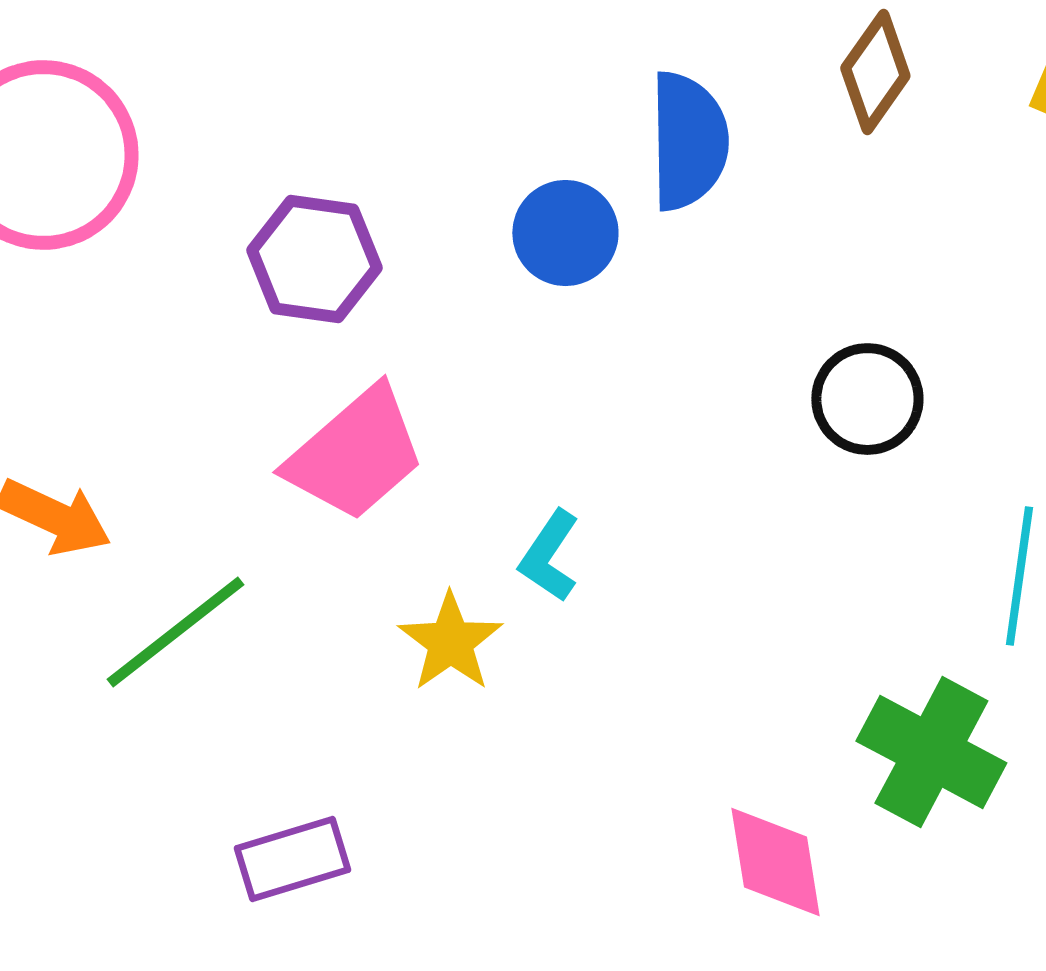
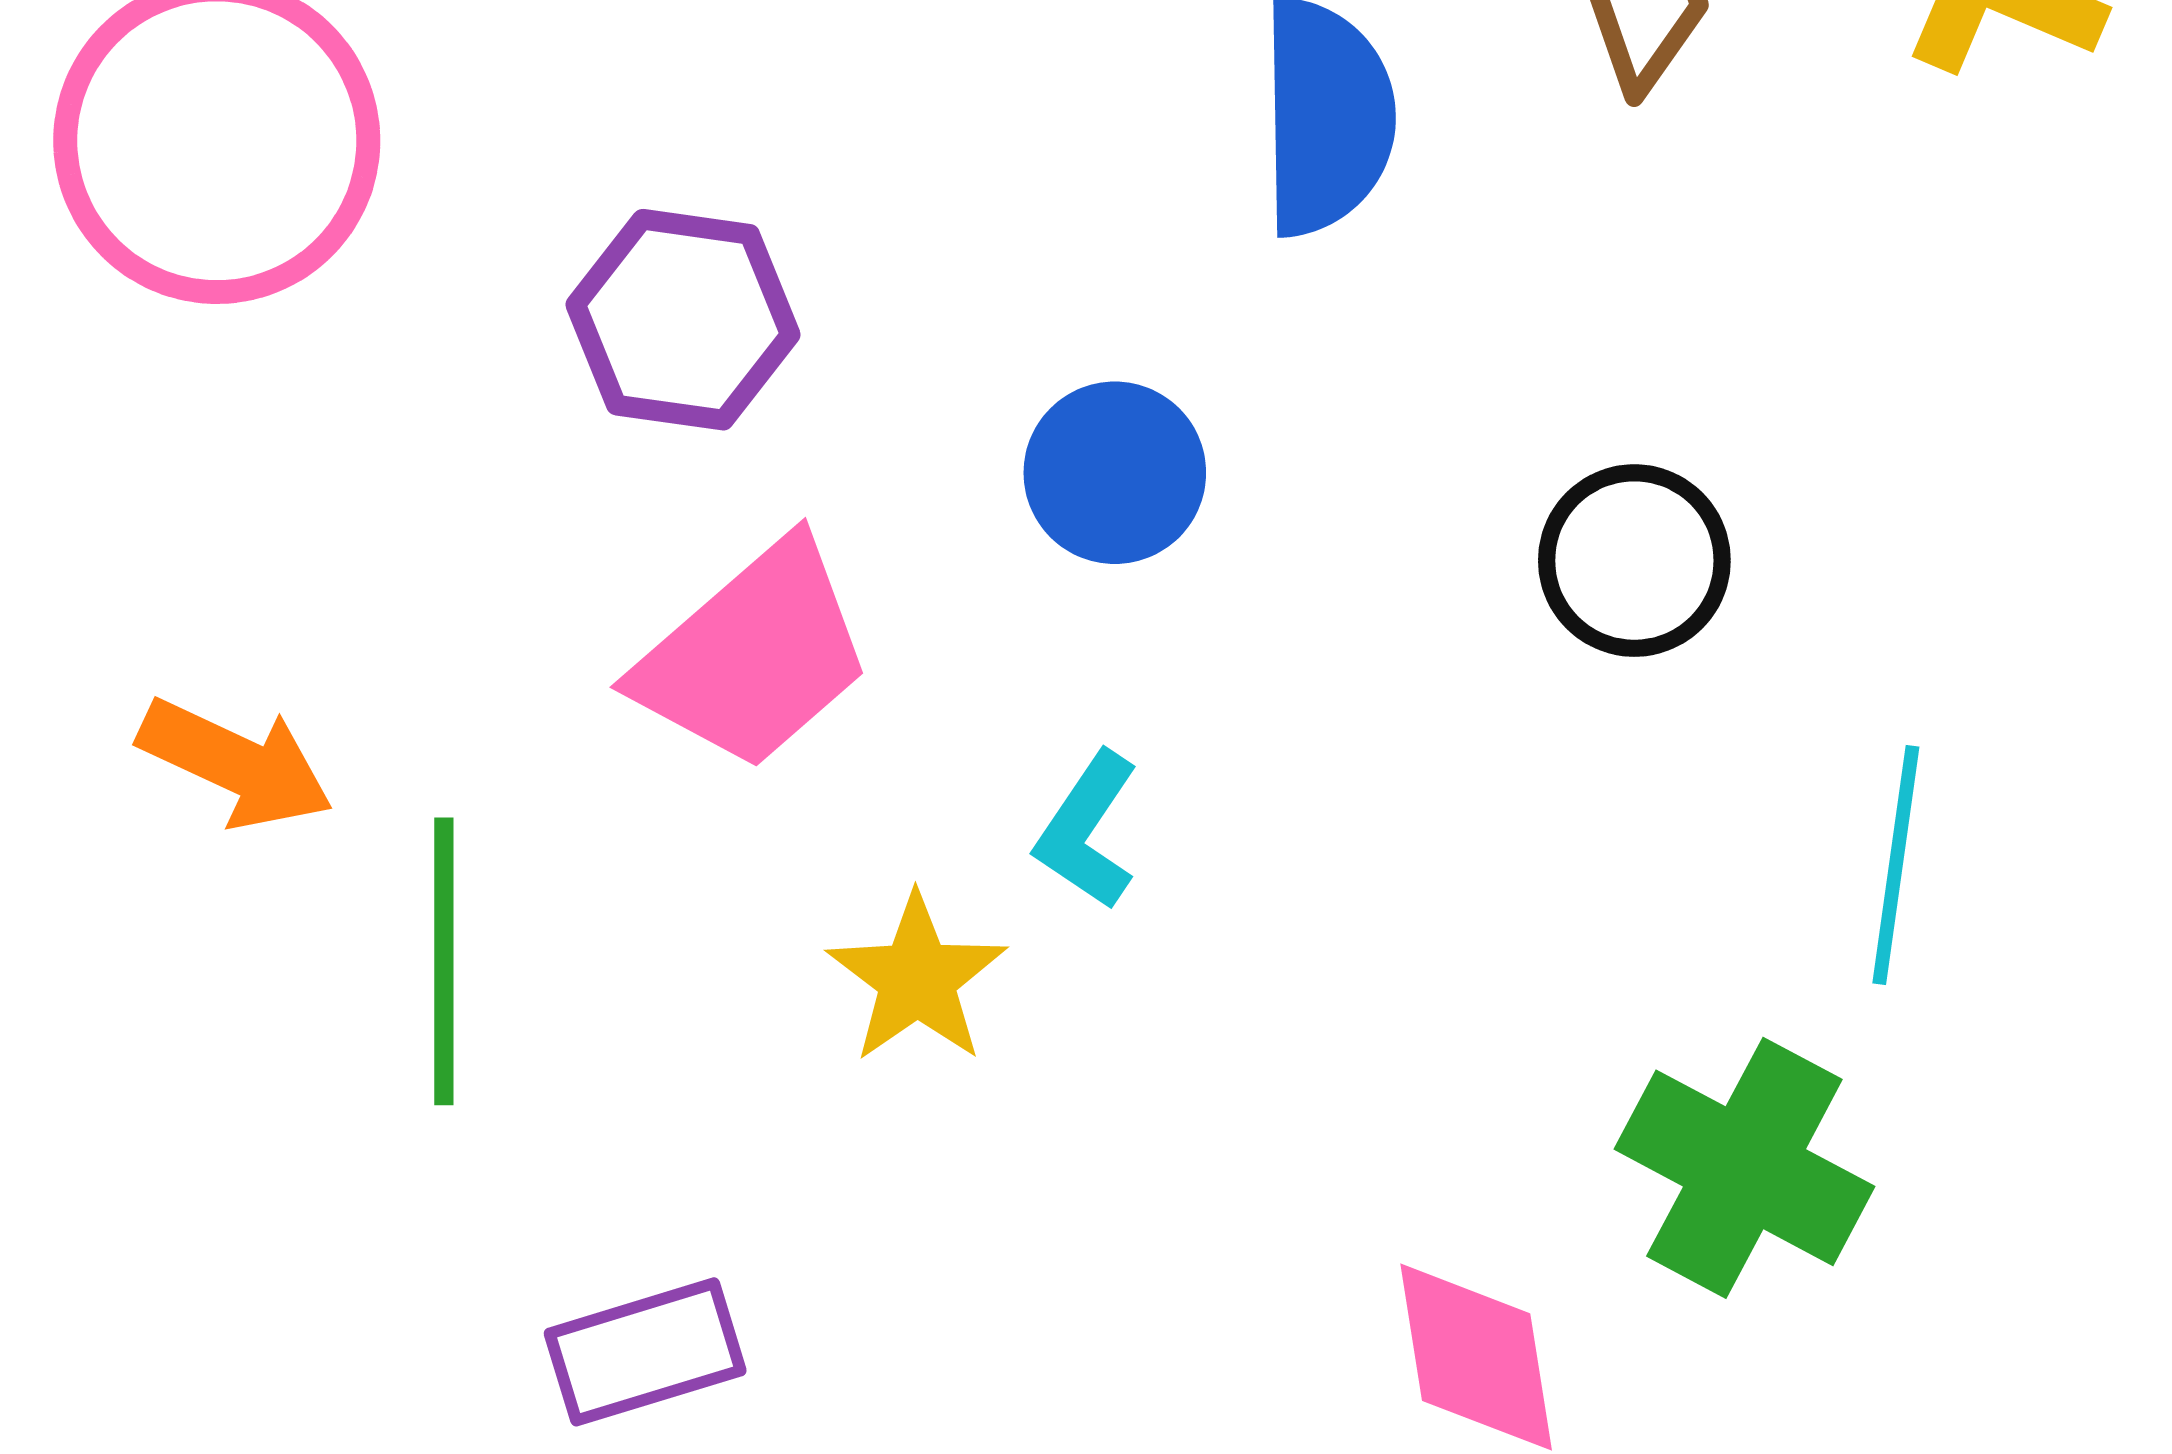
blue circle: (565, 233) -> (1115, 473), moved
green line: (175, 632) -> (444, 961), turned -52

